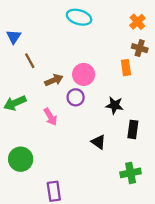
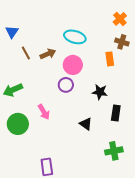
cyan ellipse: (79, 17) -> (75, 37), moved
brown arrow: (54, 80) -> (48, 54), moved
pink arrow: (50, 117) -> (44, 112), moved
green circle: (21, 159) -> (18, 124), moved

